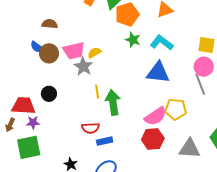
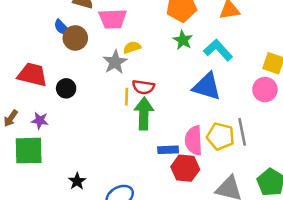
pink trapezoid: (74, 51) -> (113, 19), moved
gray line: (200, 84) -> (242, 132), moved
red trapezoid: (23, 106) -> (32, 75), moved
pink semicircle: (155, 116) -> (194, 141), turned 110
red semicircle: (90, 128) -> (143, 87), moved
blue rectangle: (105, 141) -> (168, 150), moved

